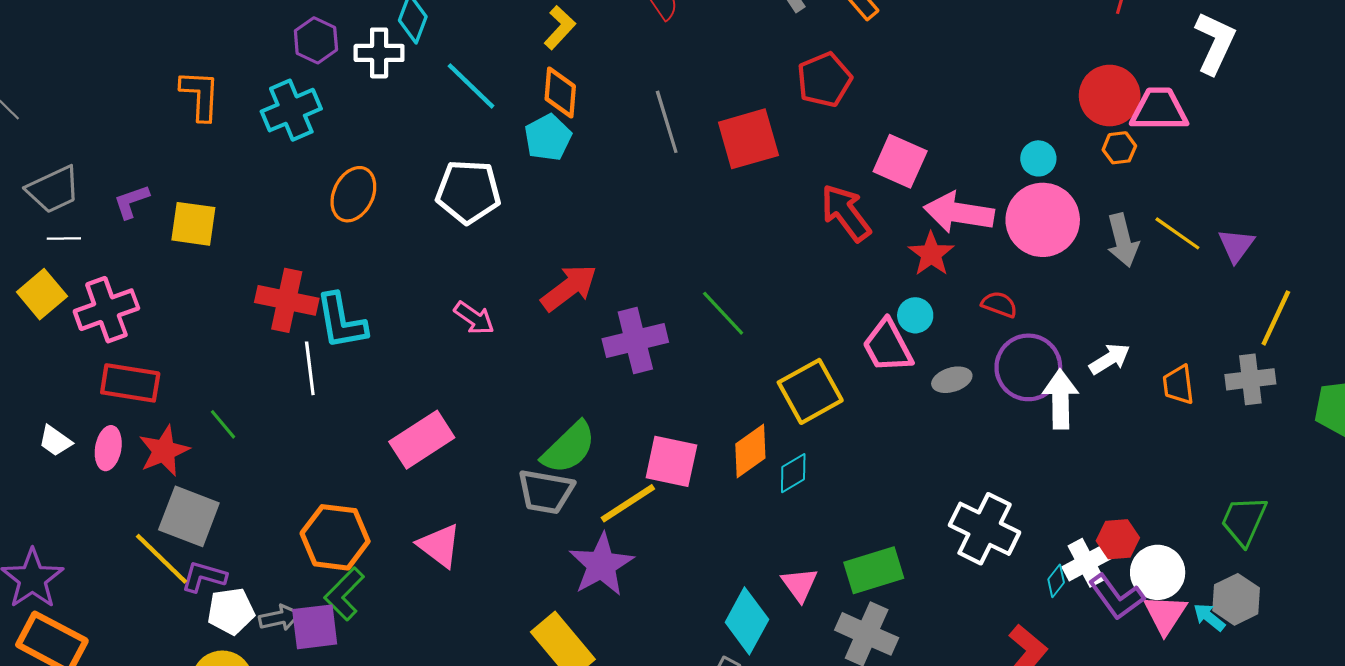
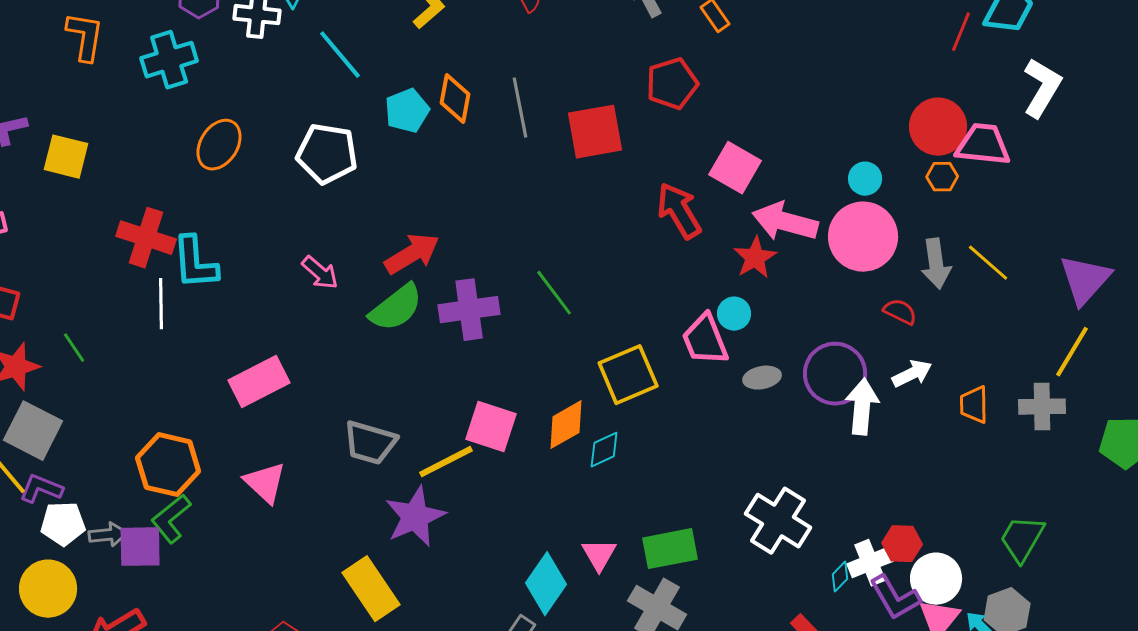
orange diamond: (560, 93) -> (455, 99), moved
purple triangle: (1236, 245) -> (1085, 280), moved, size x1.5
red semicircle: (999, 304) -> (900, 312), moved
green semicircle: (569, 448) -> (396, 308), moved

